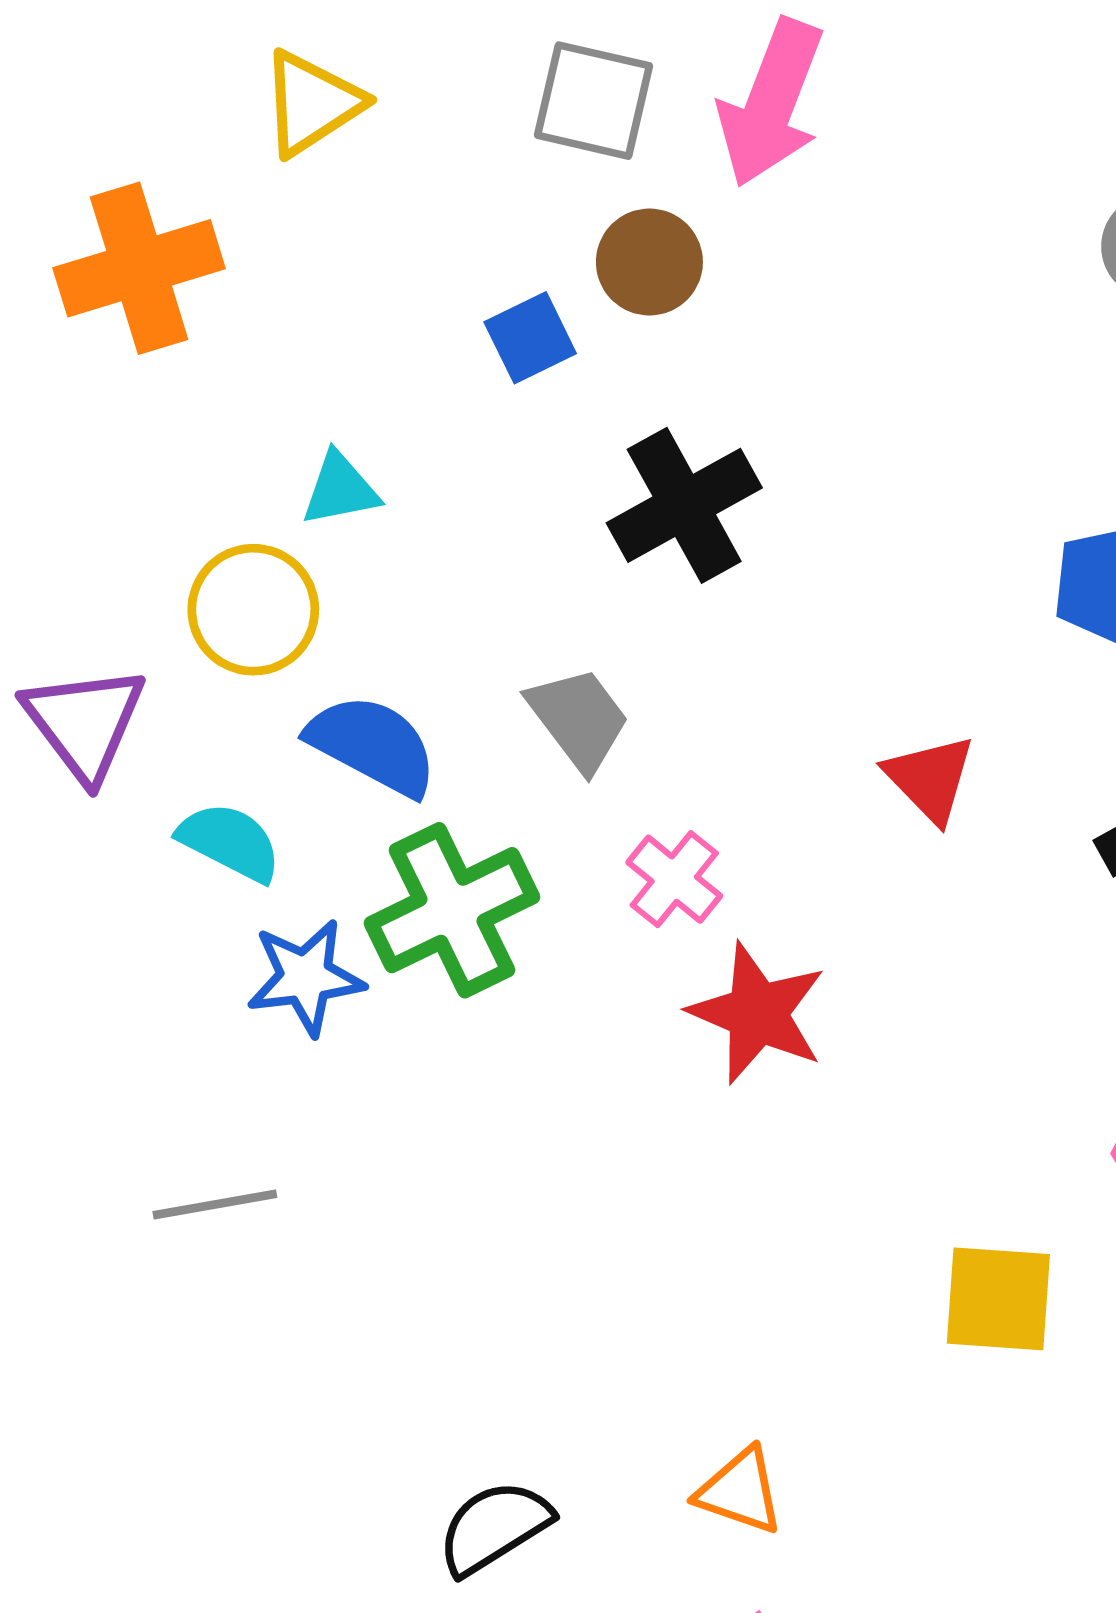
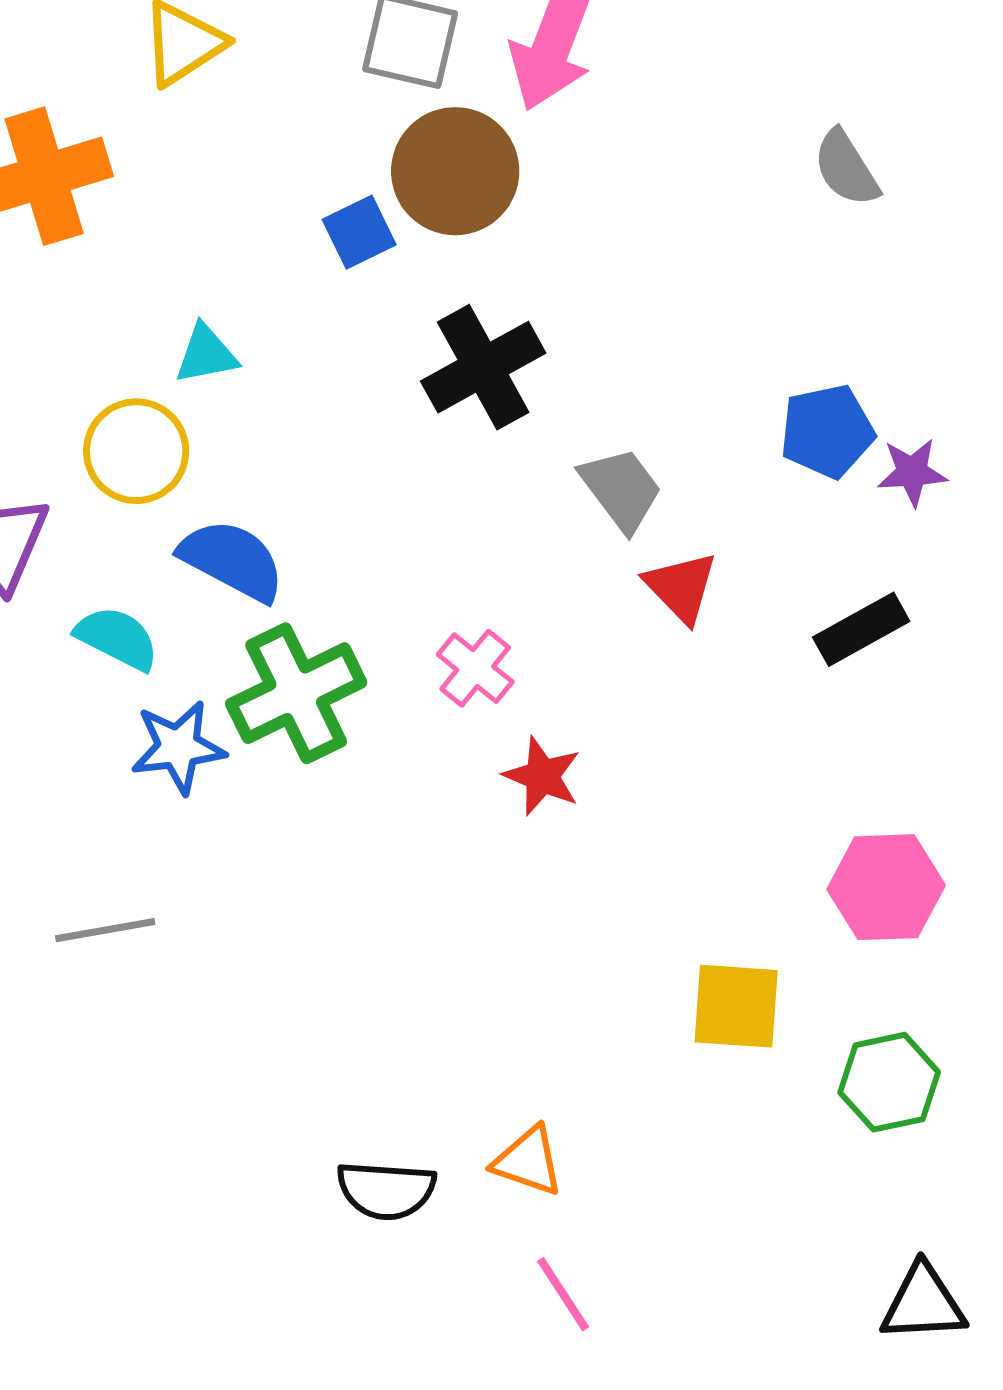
brown circle: (649, 262) -> (455, 171), size x1.5
gray trapezoid: (579, 719) -> (621, 489), moved
red star: (757, 1013) -> (542, 776), size x0.7
black semicircle: (494, 1527) -> (386, 1190), moved, turned -144

